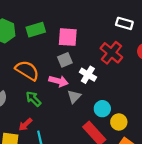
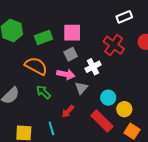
white rectangle: (124, 23) -> (124, 17), turned -35
green rectangle: (36, 30) -> (44, 37), moved
white cross: (88, 75) -> (93, 67), turned 35
red arrow: (25, 124) -> (68, 111), moved

